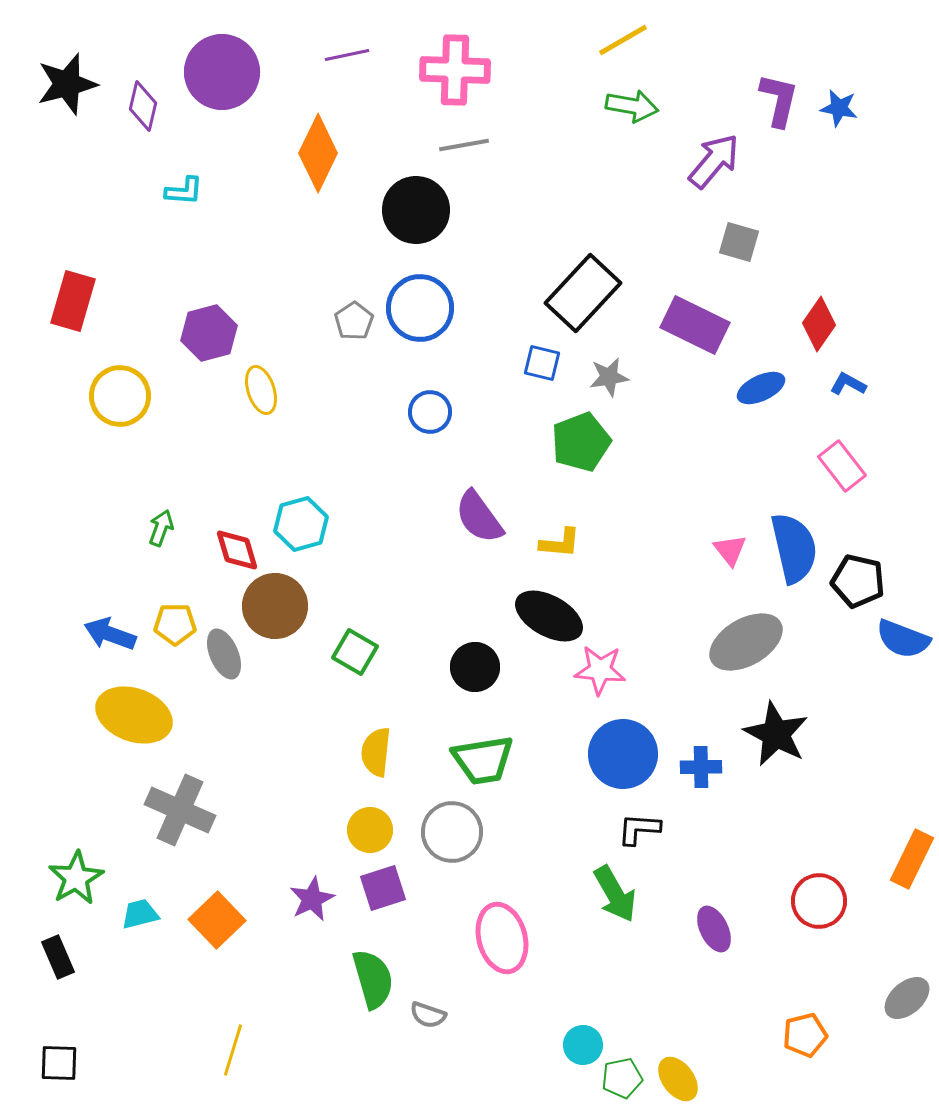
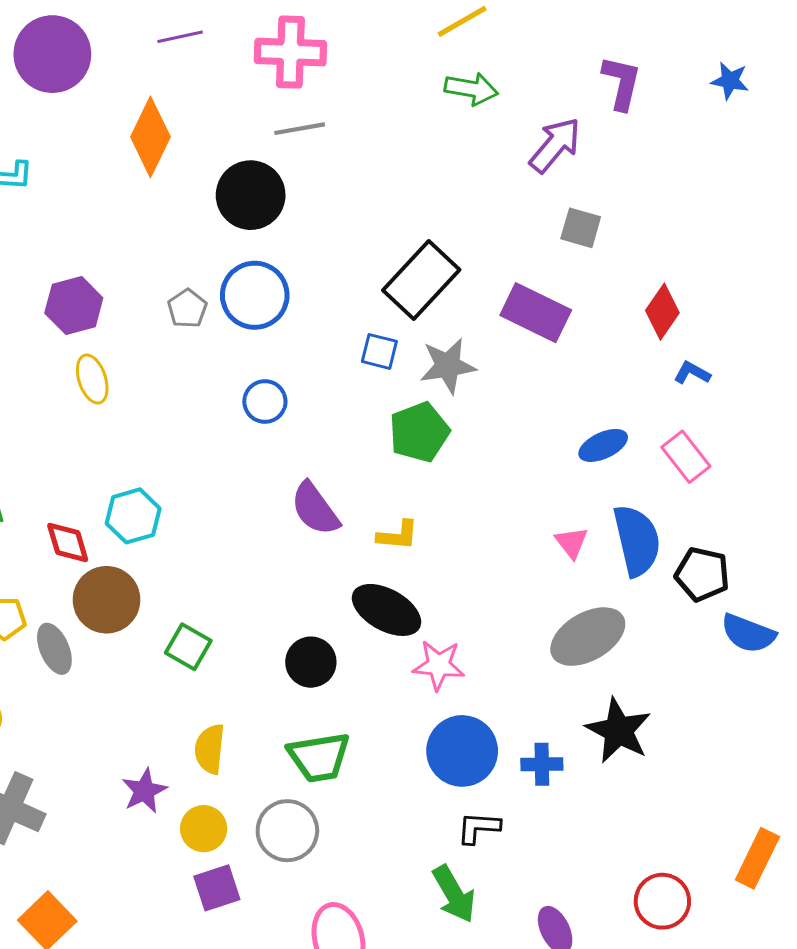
blue star: (839, 108) -> (730, 81), moved
purple hexagon: (209, 333) -> (74, 305), moved
gray star: (609, 377) -> (448, 366), size x1.4
blue ellipse: (761, 388) -> (603, 445), moved
purple star: (312, 899) -> (144, 791), moved

